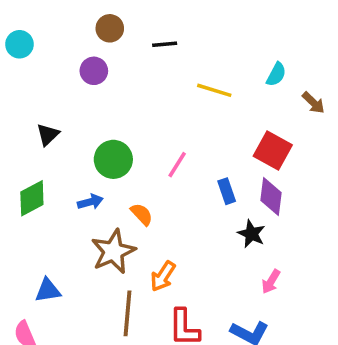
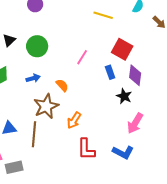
red square: (273, 151) -> (122, 49), moved
green circle: (113, 159) -> (37, 46), moved
pink arrow: (271, 282) -> (135, 123), size x1.5
brown line: (127, 313) -> (34, 134), moved

